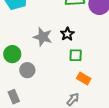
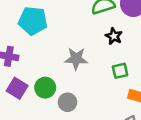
black star: (67, 34) -> (114, 36), moved

